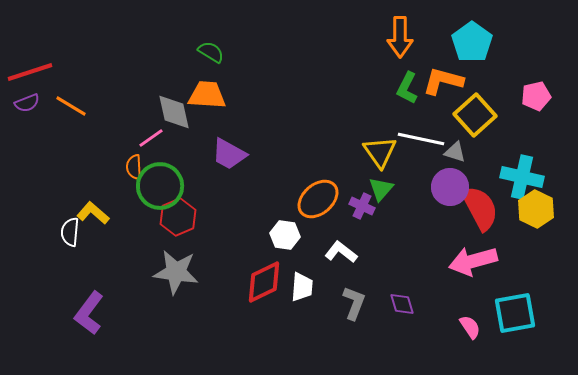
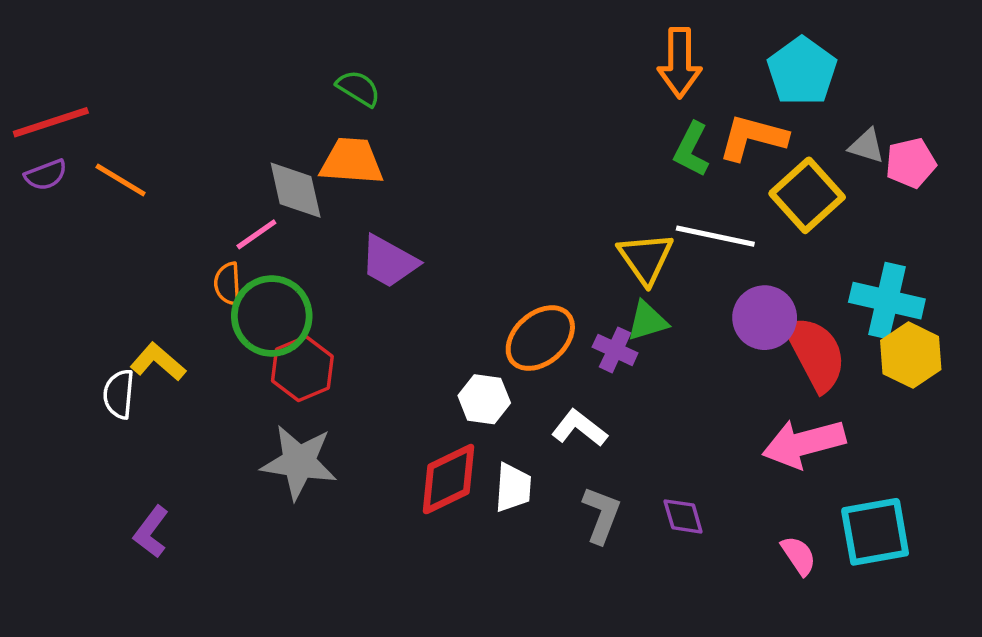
gray triangle: (455, 152) -> (867, 146), moved
green triangle: (381, 189) -> (647, 321), turned 32
purple L-shape: (89, 313) -> (151, 532), size x0.7

